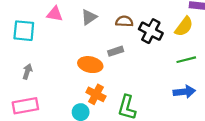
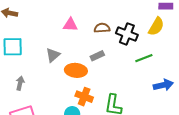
pink triangle: (55, 14) -> (70, 25), moved
gray triangle: (89, 17) -> (53, 55), moved
green line: (186, 60) -> (144, 58), moved

